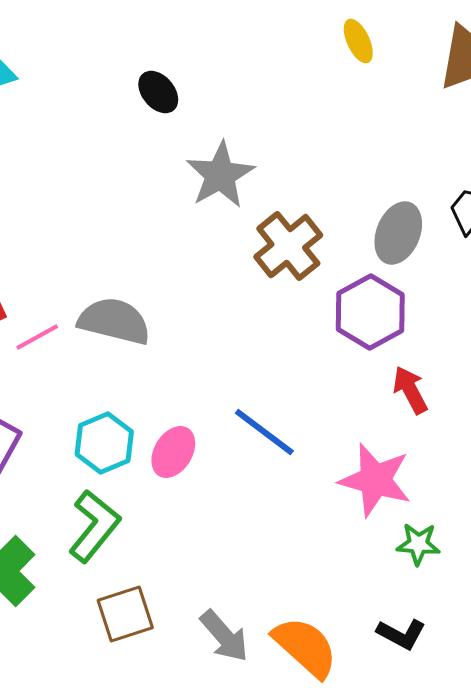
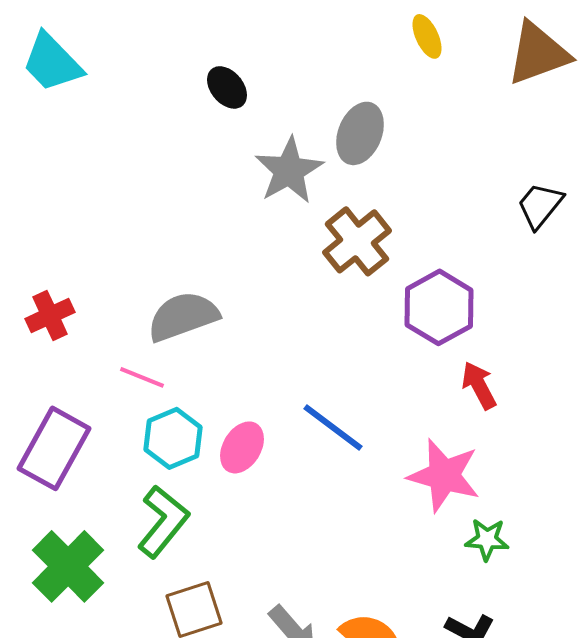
gray ellipse: (398, 233) -> (360, 133), moved
gray semicircle: (114, 321) -> (183, 316), turned -34
pink line: (37, 337) -> (142, 377), moved, turned 51

